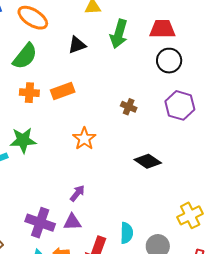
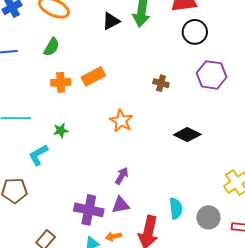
black triangle: (77, 45) -> (111, 21), moved
green semicircle: (25, 56) -> (51, 47), size x0.7
green star: (23, 140) -> (61, 131), size x0.6

